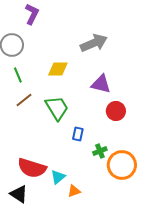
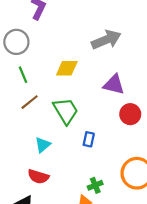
green cross: (100, 151) -> (95, 185), moved
red semicircle: (32, 168) -> (38, 177), size x0.7
cyan triangle: (58, 177) -> (43, 145), moved

